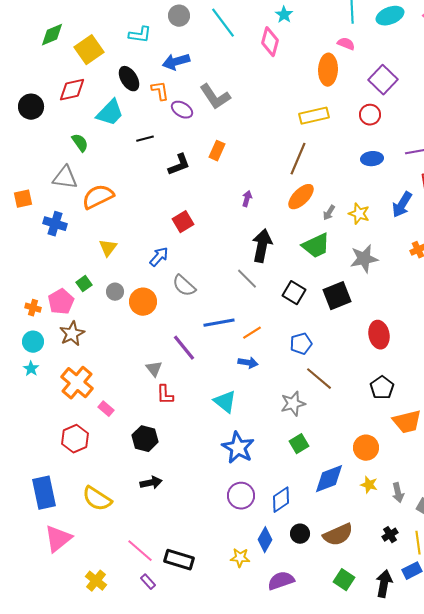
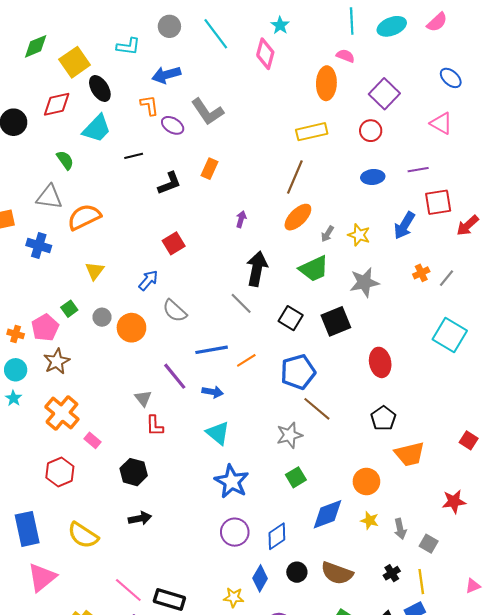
black ellipse: (129, 79) -> (100, 88), moved
blue pentagon: (301, 344) -> (298, 372), size x1.5
blue arrow: (248, 363) -> (213, 392), moved
brown semicircle: (338, 535) -> (337, 573), turned 44

